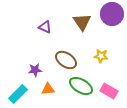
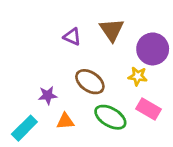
purple circle: (112, 14) -> (153, 49), moved
purple triangle: (45, 27) -> (72, 37), moved
pink rectangle: (109, 91) -> (149, 109), moved

